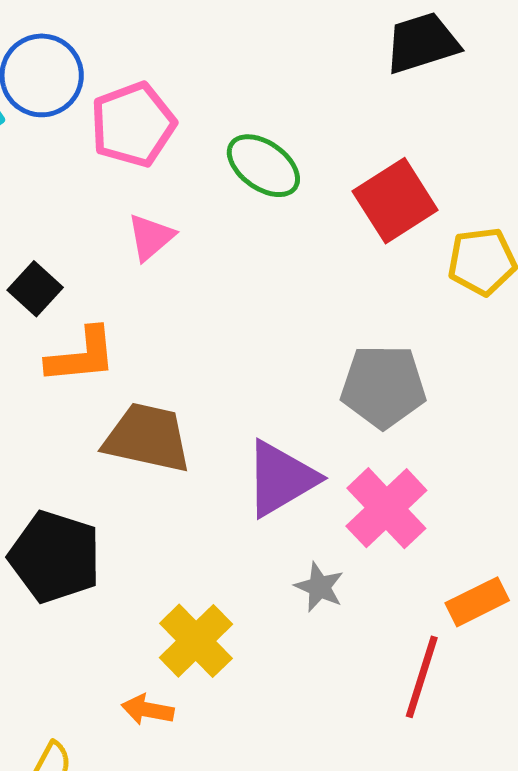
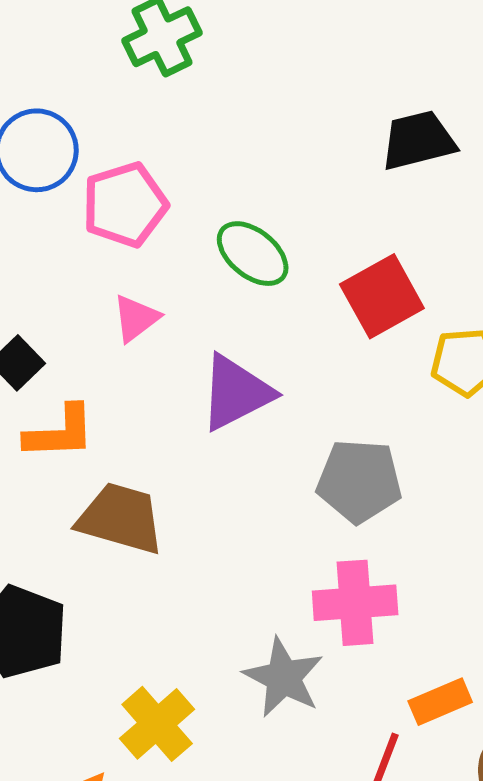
purple triangle: (281, 479) -> (236, 393), moved
pink cross: (386, 508) -> (355, 603), turned 36
gray star: (319, 587) -> (283, 677), size x1.6

